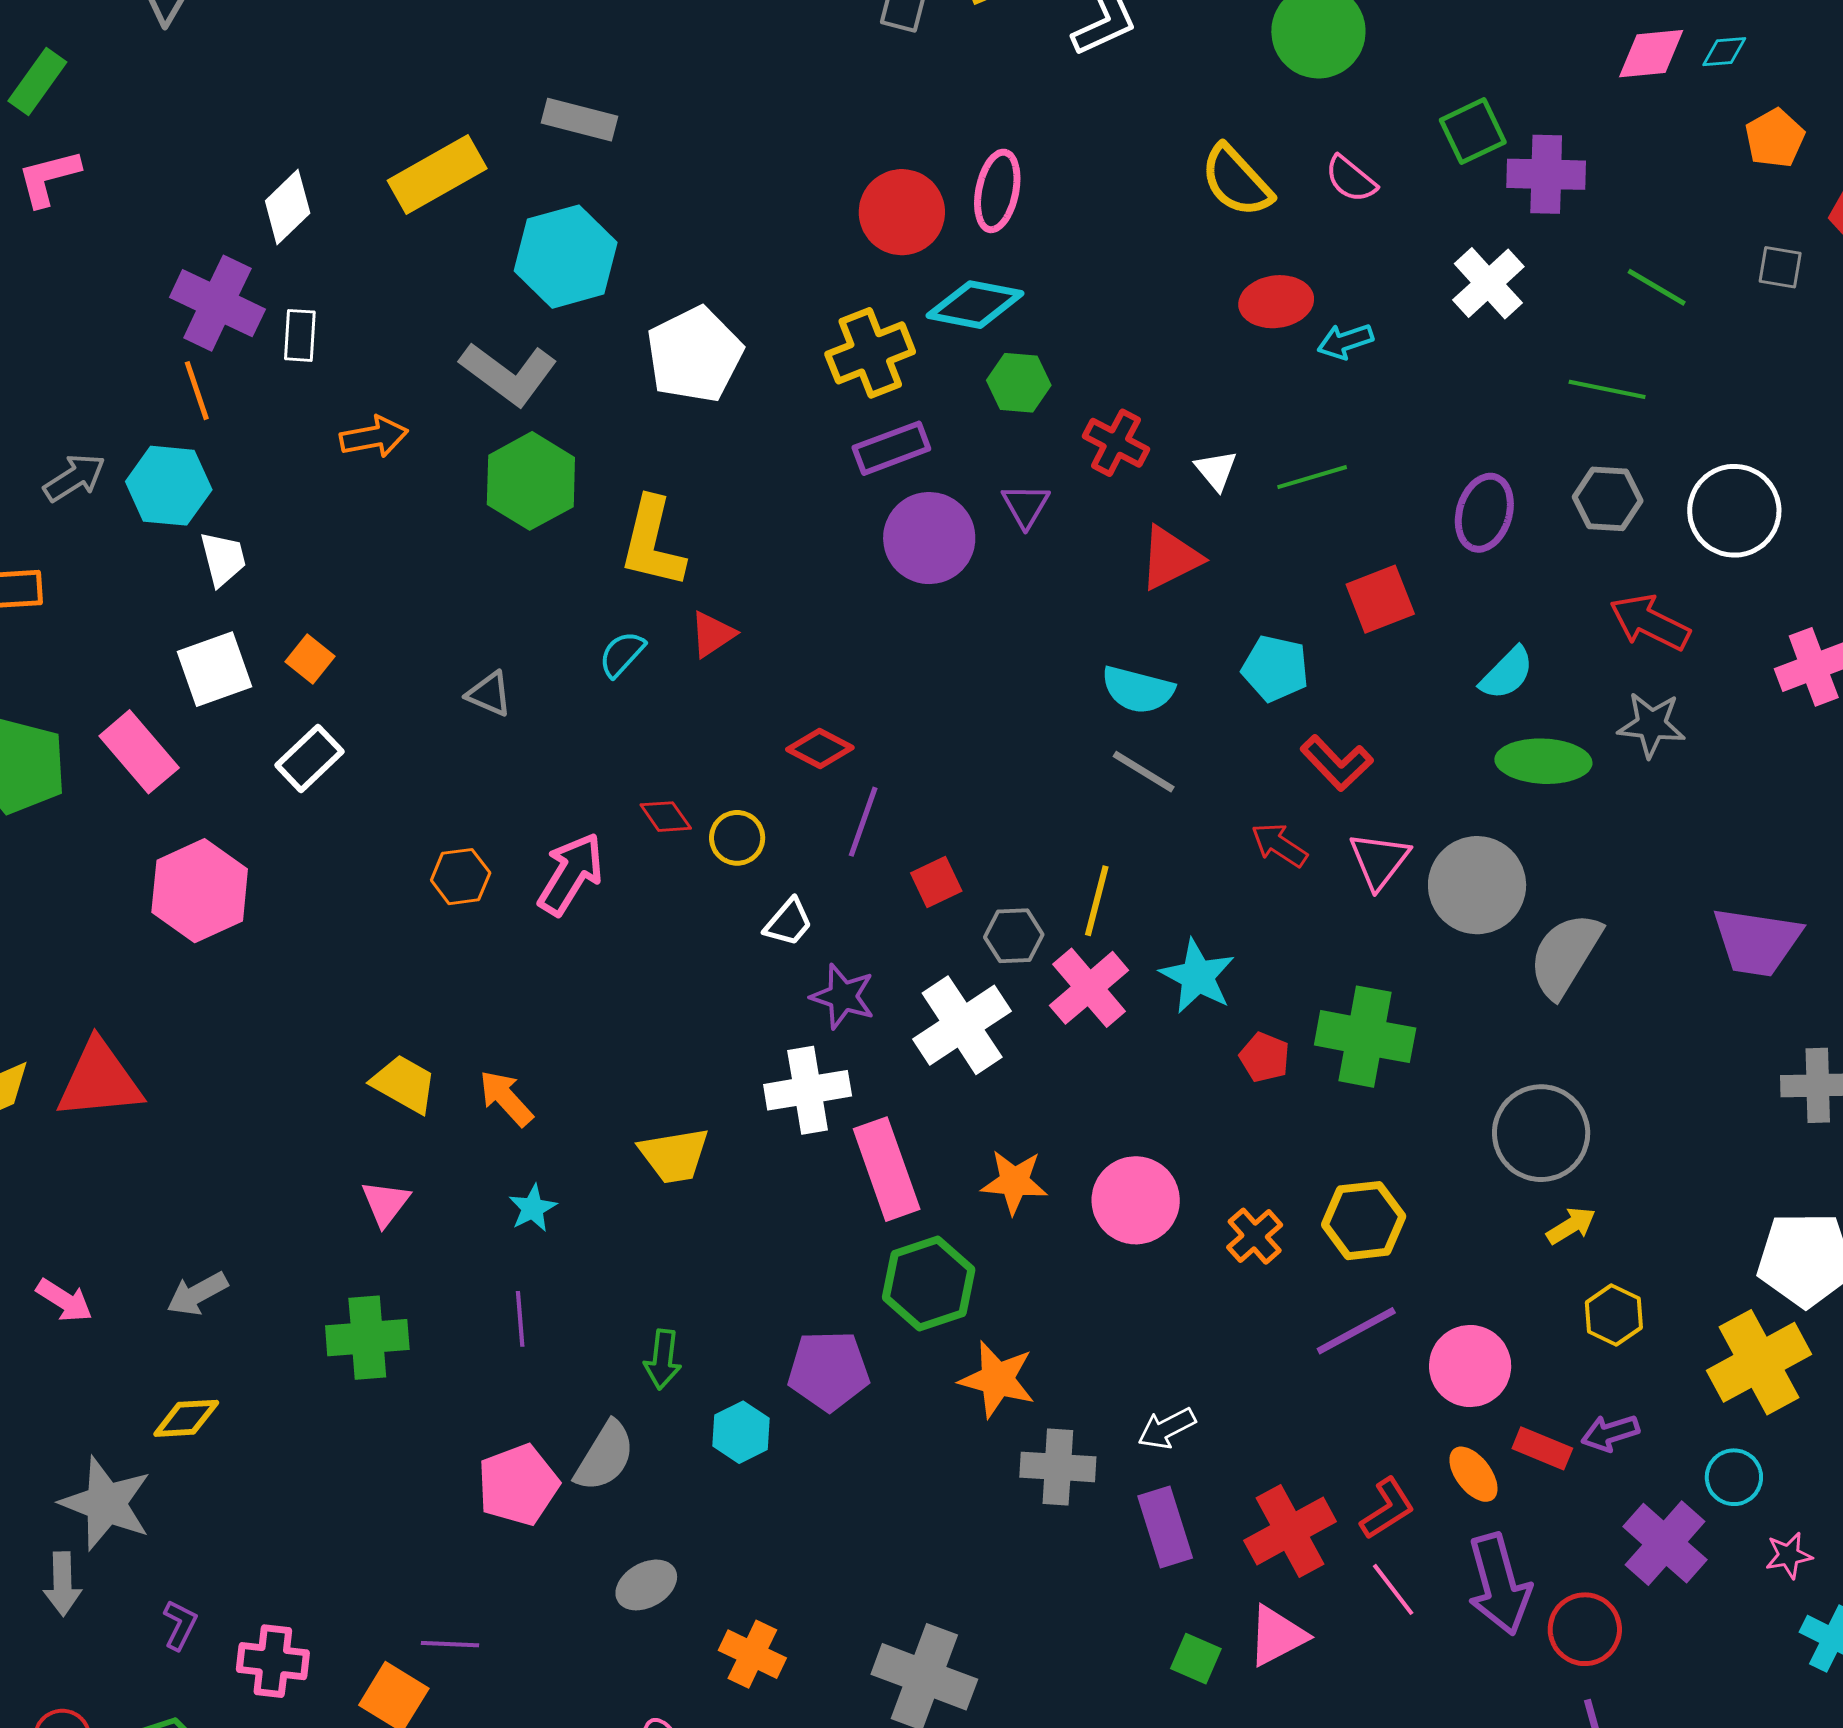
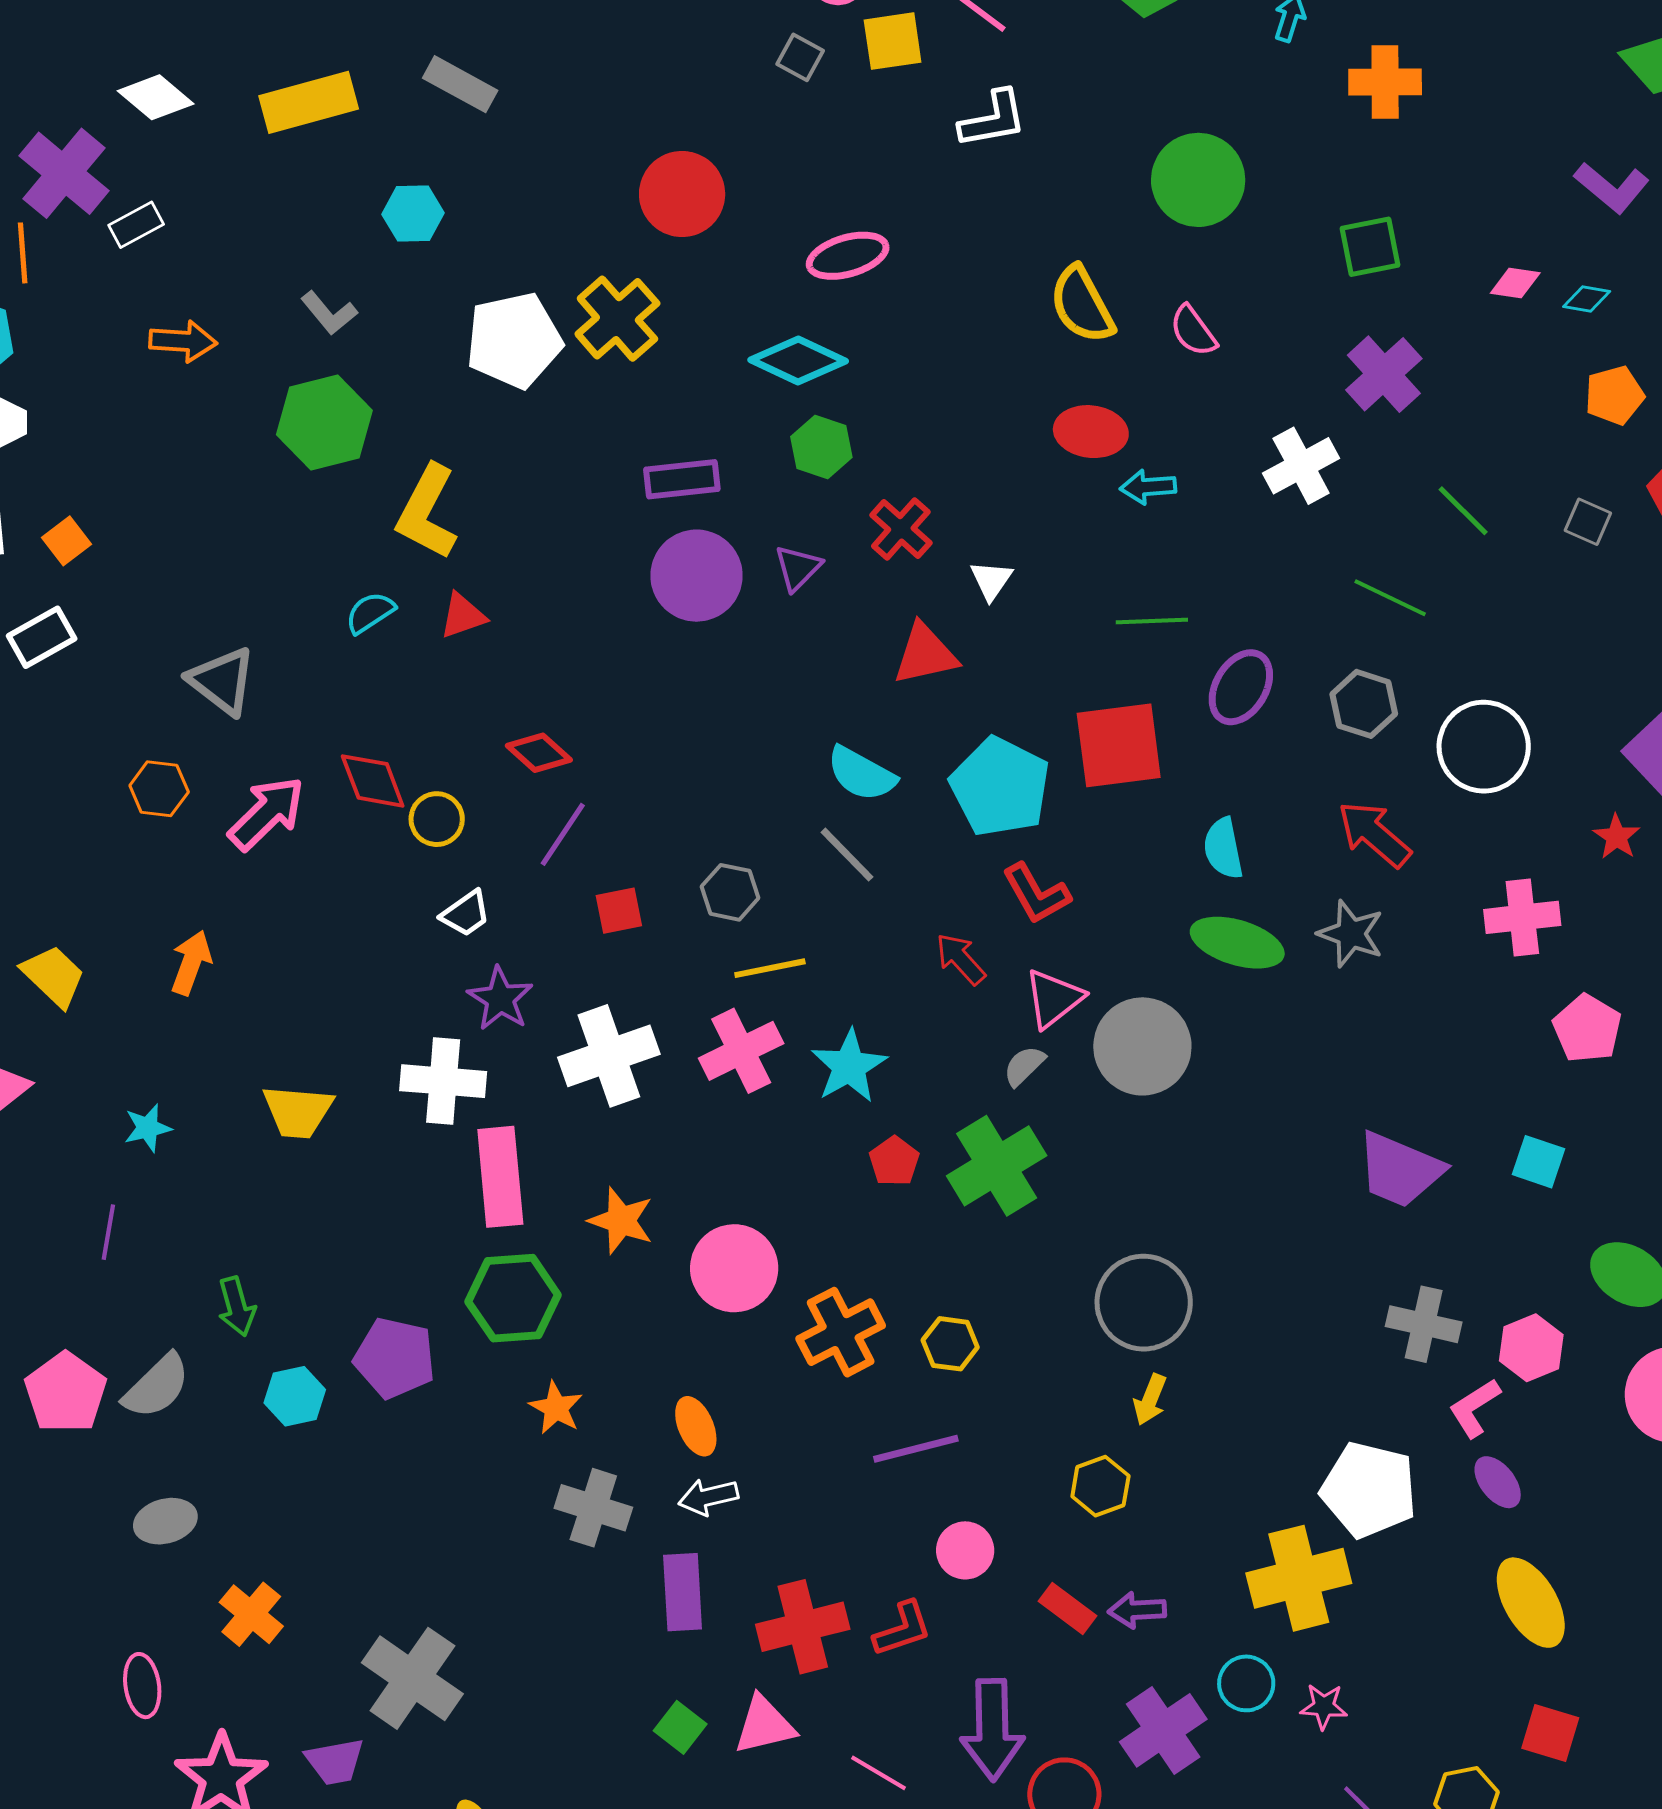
pink diamond: (1651, 54) -> (1515, 283), size x0.7
green square: (1473, 131) -> (1370, 247), moved
purple cross: (1546, 174) -> (1384, 374), turned 32
pink ellipse: (997, 191) -> (848, 256), turned 48
white diamond: (288, 207) -> (156, 97), turned 70
red circle: (902, 212) -> (682, 194), moved
cyan hexagon: (566, 257) -> (413, 214), size x0.6
white rectangle: (300, 335) -> (136, 225), turned 44
yellow cross: (870, 353) -> (617, 319), moved, turned -34
gray L-shape: (509, 374) -> (329, 313), size x0.6
green line: (1312, 477) -> (1152, 621), moved
red square: (1380, 599) -> (1119, 745), size x1.4
cyan pentagon: (1275, 668) -> (1000, 787), size x1.5
cyan semicircle: (1507, 673) -> (1223, 848), turned 110
gray triangle: (489, 694) -> (222, 681), moved, size x1.5
red diamond: (666, 817) -> (373, 781), size x1.4
yellow line: (1097, 901) -> (770, 968), turned 50
gray hexagon: (1014, 936) -> (730, 892), moved
gray semicircle: (1565, 955) -> (1024, 1066), moved, size x0.5
green cross: (1365, 1037) -> (997, 1166), turned 34
orange arrow: (506, 1098) -> (191, 963), moved, turned 48
yellow hexagon: (1364, 1221) -> (950, 1344), size x0.7
yellow arrow: (1571, 1226) -> (1150, 1400), turned 129
orange cross: (1255, 1236) -> (841, 1332), size x1.5
yellow hexagon: (1614, 1315) -> (1100, 1486), moved
green arrow: (663, 1359) -> (237, 1306), turned -36
pink circle: (1470, 1366) -> (965, 1550), moved, size x0.7
orange star: (997, 1379) -> (556, 1408), size x0.7
orange ellipse: (1473, 1474) -> (696, 1426), moved
pink pentagon: (518, 1485) -> (66, 1393), turned -30
pink star: (1789, 1555) -> (1324, 1706), moved
pink line: (1393, 1589) -> (878, 1773), moved, turned -36

